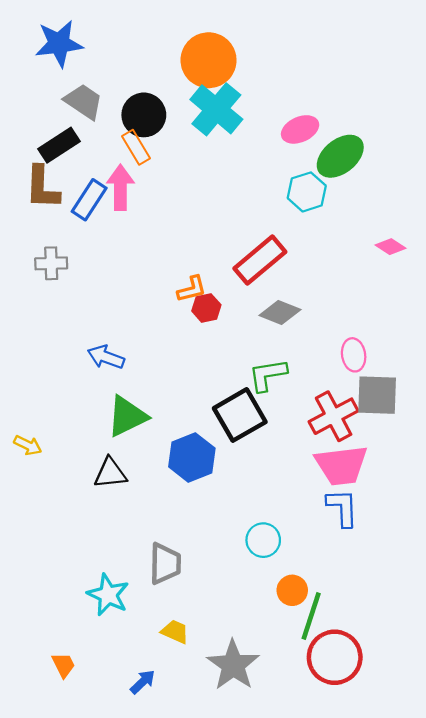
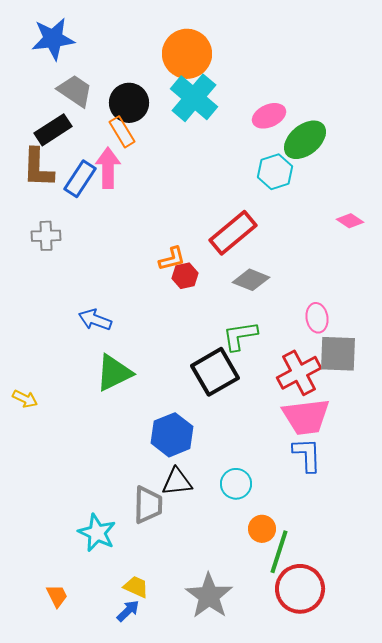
blue hexagon: (192, 458) -> (172, 435), moved
black triangle: (110, 473) -> (177, 482), moved
yellow trapezoid: (175, 632) -> (136, 587), moved

